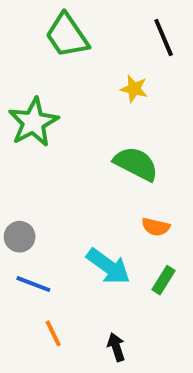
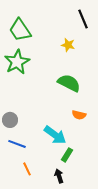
green trapezoid: (67, 36) -> (20, 30), moved
green rectangle: (164, 280) -> (67, 155), moved

